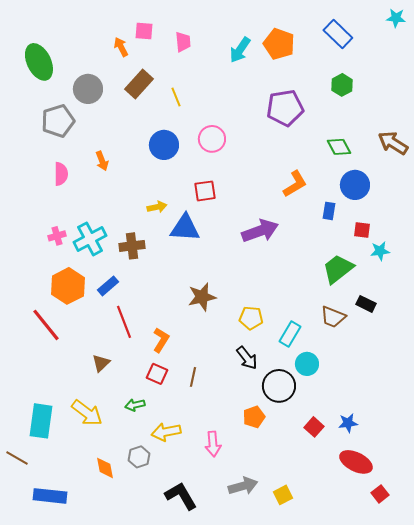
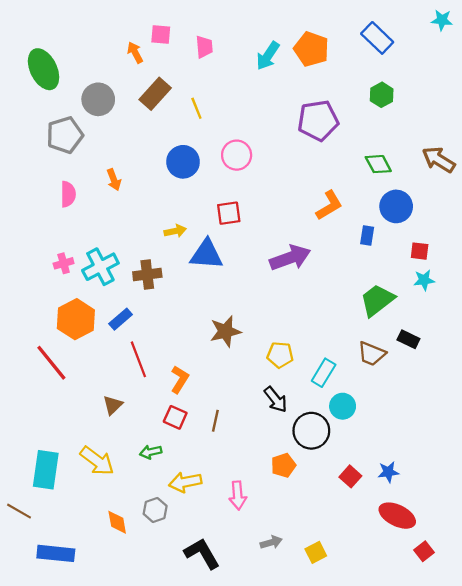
red square: (362, 230) -> (420, 251), moved
gray arrow: (243, 486) -> (271, 542), size x0.7

